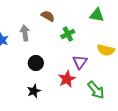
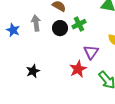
black circle: (36, 63) -> (60, 28), moved
black star: (34, 91) -> (33, 71), moved

